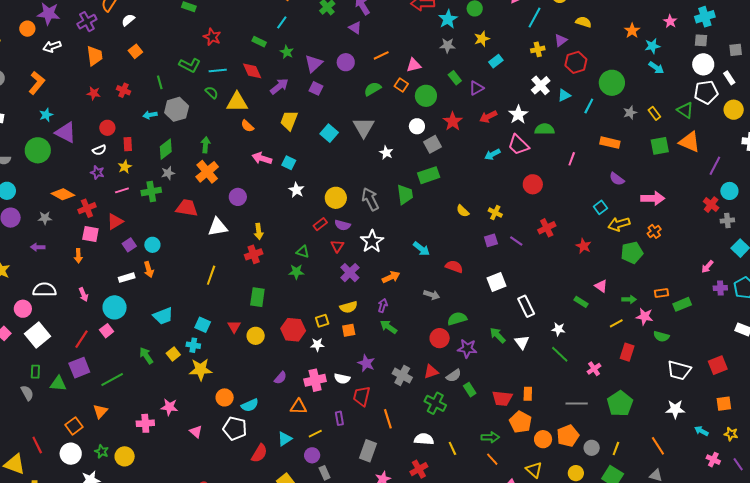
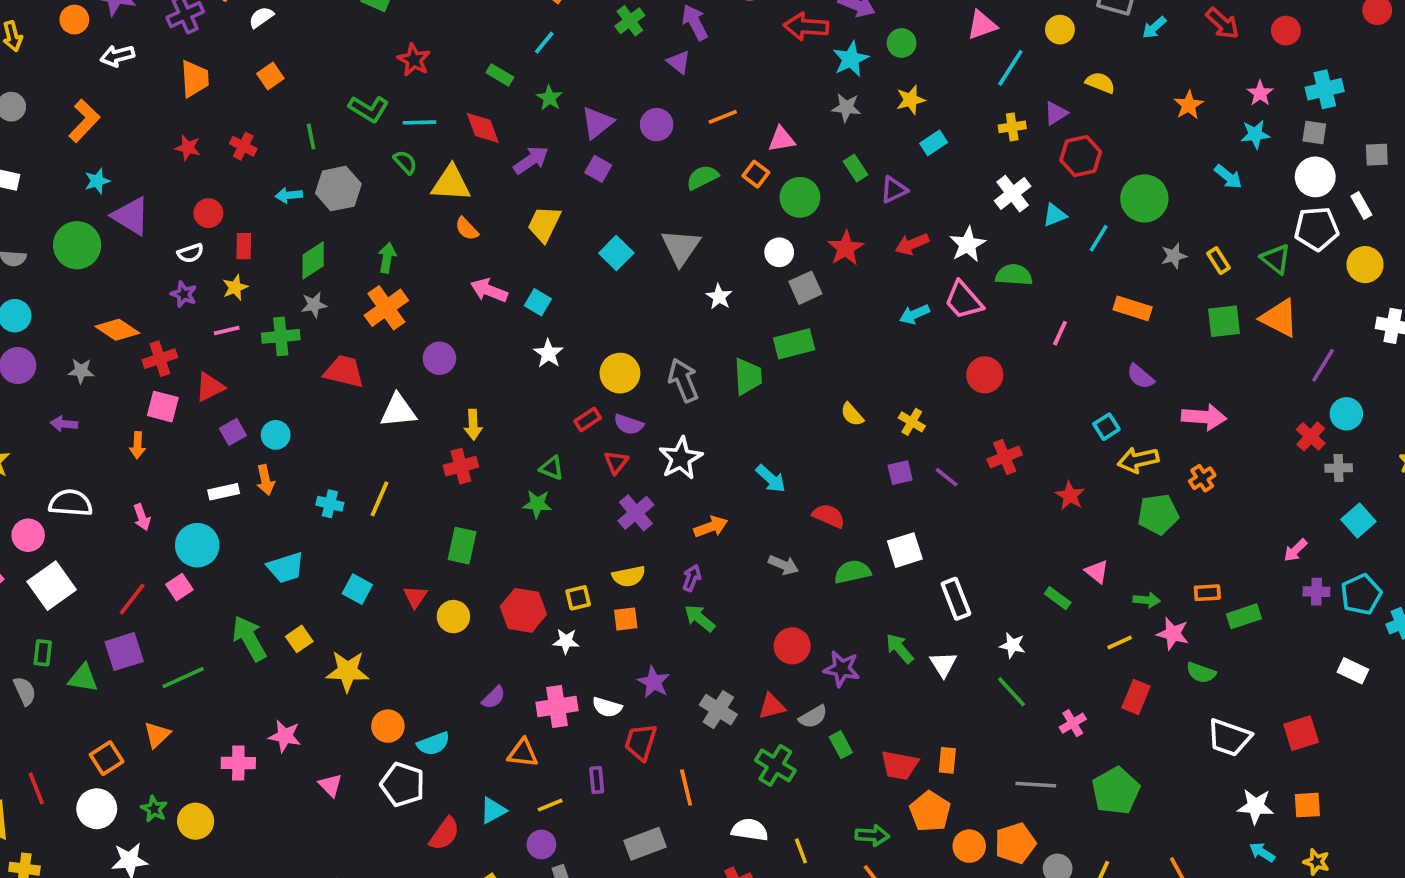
cyan star: (652, 46) -> (1255, 134), moved
green semicircle: (457, 319) -> (852, 572), moved
cyan cross: (193, 345) -> (330, 504), moved
green arrow: (146, 356) -> (249, 638), size x1.4
white star: (675, 409) -> (1256, 806), moved
gray rectangle: (368, 451) -> (645, 844), turned 45

